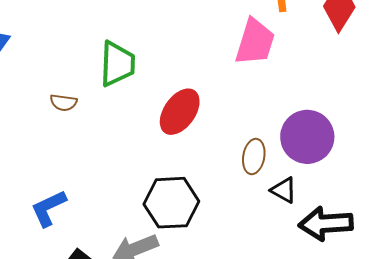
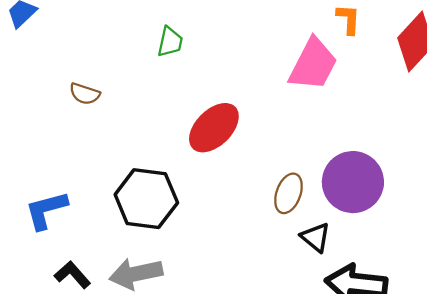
green trapezoid: (117, 64) -> (170, 42), moved, size x0.6
black hexagon: (171, 203) -> (146, 199), moved

